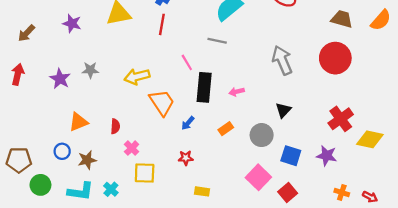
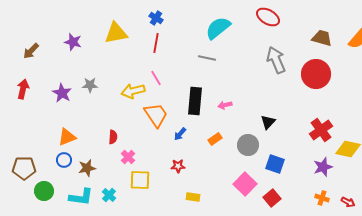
gray arrow: (282, 60) -> (276, 60), moved
pink line: (187, 62) -> (156, 78), moved
orange triangle: (78, 122) -> (67, 137), moved
purple star: (327, 156) -> (323, 167), moved, turned -30

